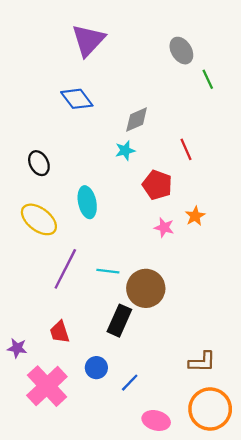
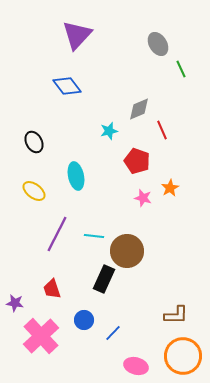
gray diamond: (137, 119) -> (139, 109), moved
yellow ellipse: (39, 219) -> (34, 191), size x0.7

